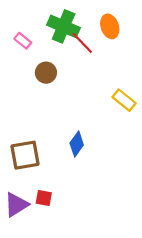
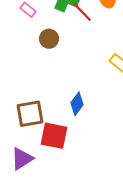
red square: (44, 198) -> (54, 136), moved, size x1.8

